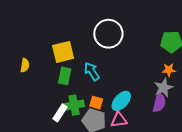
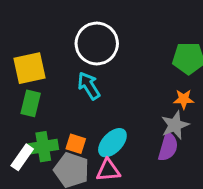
cyan arrow: (92, 71) -> (89, 86), moved

